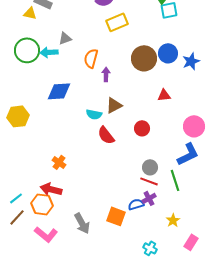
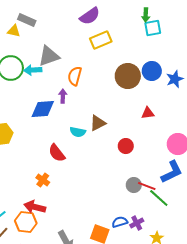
gray triangle: (65, 38) -> (49, 56), size x1.6
purple arrow: (106, 74) -> (63, 96), moved
red semicircle: (106, 135) -> (57, 153), moved
green line: (175, 180) -> (159, 198), turned -30
red line: (149, 181) -> (147, 186), moved
purple cross: (149, 198) -> (137, 223), moved

